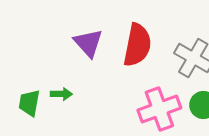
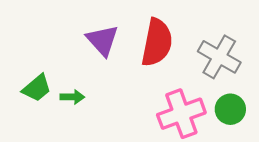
green trapezoid: (29, 103) -> (37, 88), moved, turned -140

